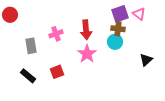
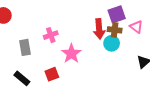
pink triangle: (139, 14) -> (136, 27), moved
red arrow: (86, 30) -> (99, 29), moved
pink star: (87, 54) -> (71, 54), moved

